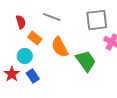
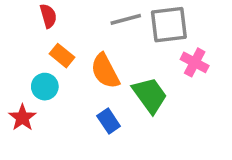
gray line: (52, 17) -> (126, 19), moved, turned -36
red semicircle: (21, 22) -> (48, 16), moved
blue rectangle: (33, 76) -> (109, 121), moved

